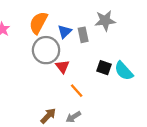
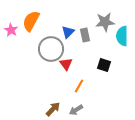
orange semicircle: (38, 23) -> (31, 21), moved
cyan semicircle: (124, 71) -> (122, 36), moved, turned 42
orange line: (77, 91) -> (79, 86), turned 72

